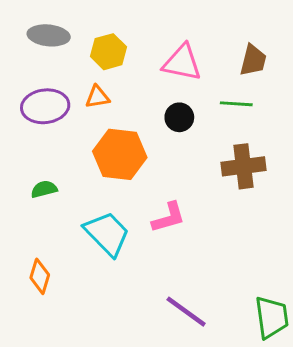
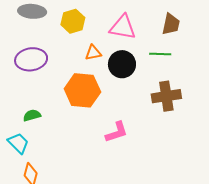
orange triangle: (97, 97) -> (93, 53), moved
black circle: (179, 117) -> (122, 64), size x1.4
cyan trapezoid: (107, 234) -> (18, 143), moved, size x0.7

